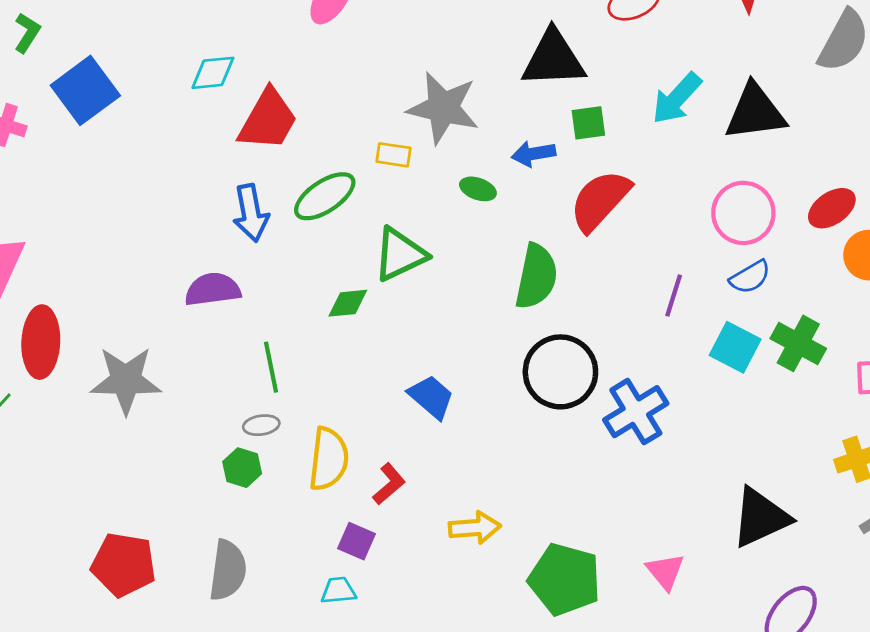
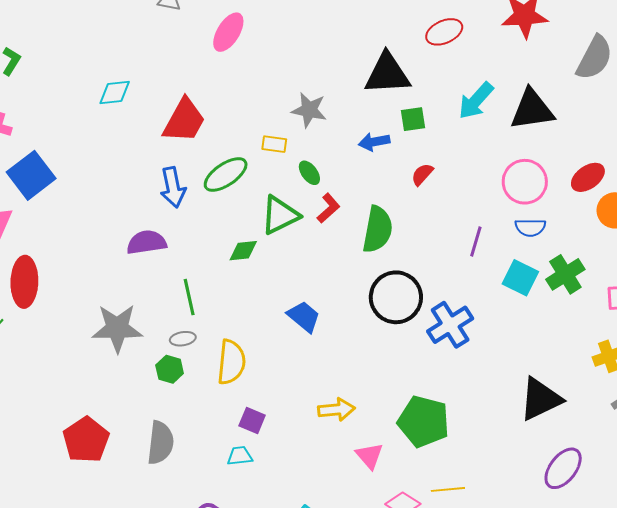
cyan diamond: (213, 73) -> (115, 93), moved
blue square: (85, 90) -> (31, 175), moved
gray star: (443, 108) -> (309, 110), size x0.7
green ellipse: (478, 189) -> (309, 173), moved, turned 35
red semicircle: (600, 200) -> (422, 174), size x0.5
blue semicircle: (750, 277) -> (530, 227), turned 32
green cross: (798, 343) -> (565, 274), turned 30
gray star: (126, 380) -> (117, 328), moved
red L-shape: (389, 484) -> (328, 208), moved
red pentagon: (124, 565) -> (86, 440), turned 30
pink triangle: (665, 571) -> (369, 456), moved
green pentagon: (565, 579) -> (424, 421), moved

